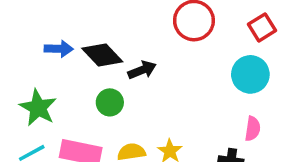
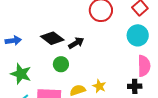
blue arrow: (59, 49) -> (13, 41), moved
pink semicircle: (253, 129) -> (144, 66), size x1.5

